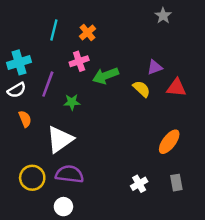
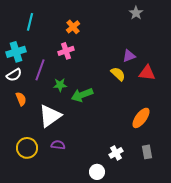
cyan line: (54, 30) -> (30, 22), moved
green arrow: (106, 76) -> (82, 95), moved
purple semicircle: (69, 174) -> (58, 145), size x0.6
white circle: (63, 207) -> (97, 172), moved

